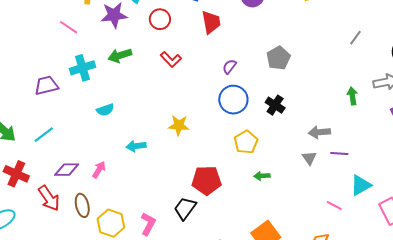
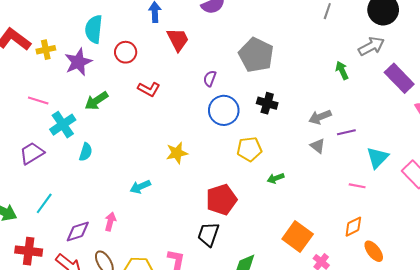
pink line: (69, 27) -> (38, 100), moved
gray pentagon: (278, 58) -> (256, 55), size x1.4
cyan semicircle: (105, 110) -> (86, 152), moved, turned -36
yellow pentagon: (246, 142) -> (249, 149), turned -30

